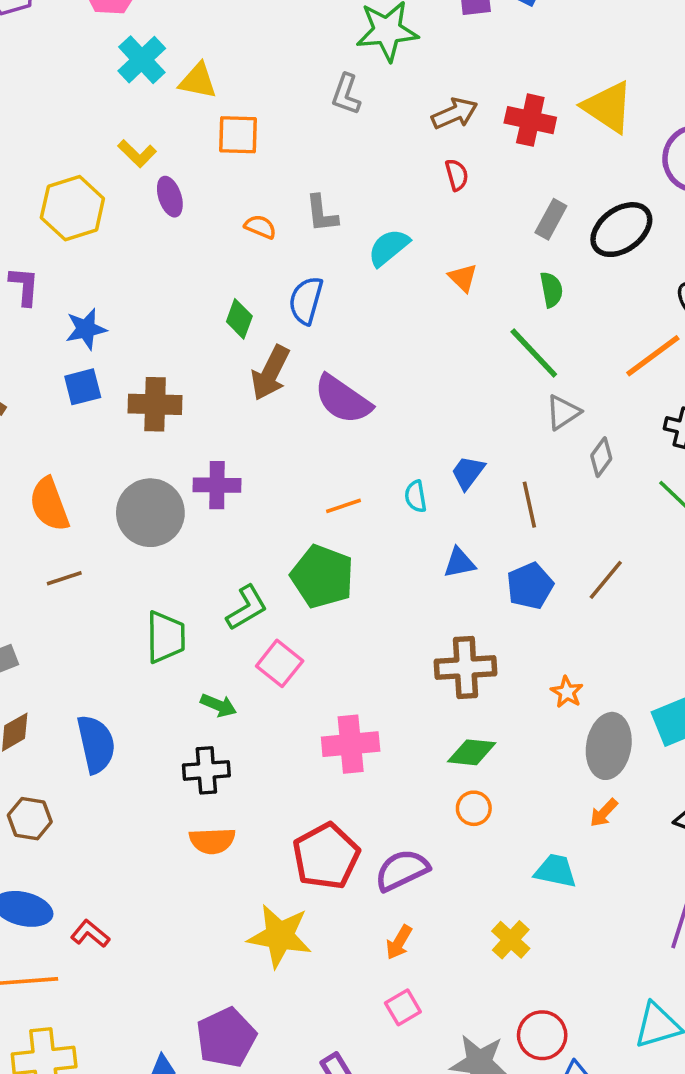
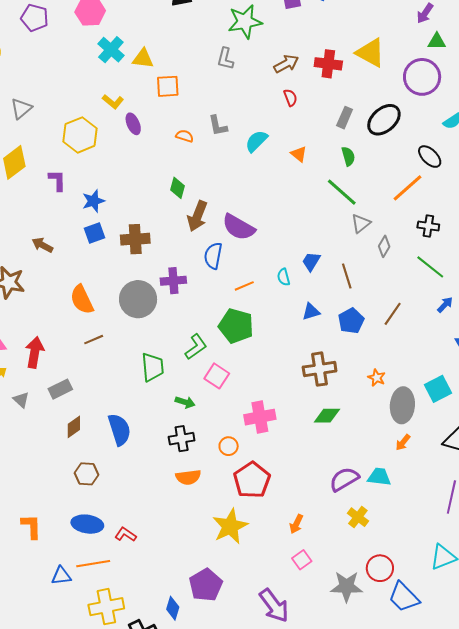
blue semicircle: (306, 300) -> (213, 256), moved
orange circle: (474, 808) -> (229, 446), moved
purple semicircle: (402, 870) -> (344, 479), moved
yellow star: (280, 936) -> (230, 526), turned -30

